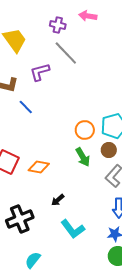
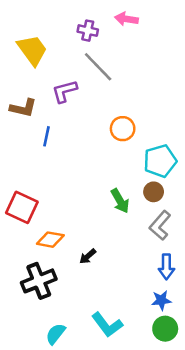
blue line: (26, 107) -> (46, 136), turned 56
orange circle: (85, 130) -> (123, 129), moved
orange diamond: (39, 167) -> (50, 240), moved
cyan L-shape: (73, 229) -> (107, 325), moved

